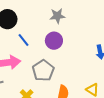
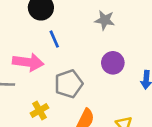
purple circle: (54, 41) -> (113, 63), moved

